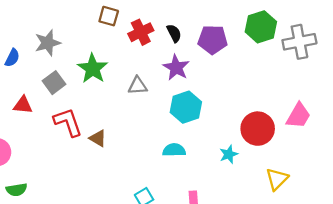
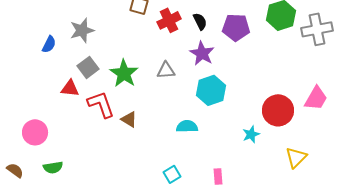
green star: (93, 69) -> (124, 73), moved
red triangle: (23, 105) -> (70, 88), moved
cyan semicircle: (174, 150) -> (187, 126), moved

